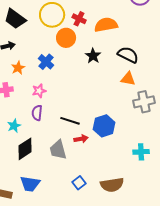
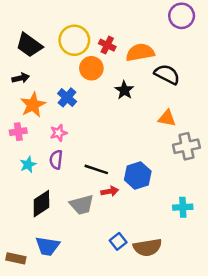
black semicircle: (128, 55) -> (167, 74), moved
orange star: (18, 68) -> (33, 105), size x1.5
cyan star: (14, 126) -> (28, 165), moved
gray trapezoid: (58, 150) -> (82, 205), turned -90
blue square: (79, 183) -> (118, 241), moved

